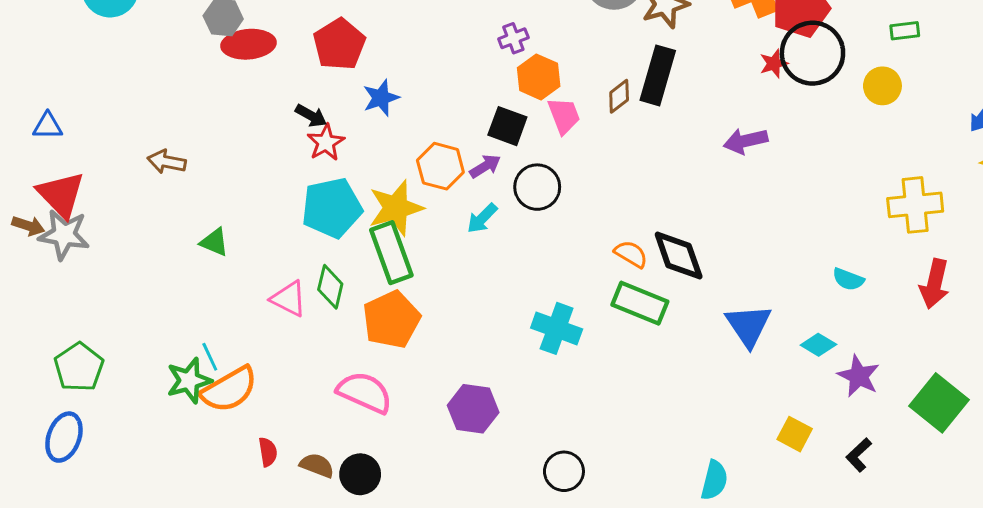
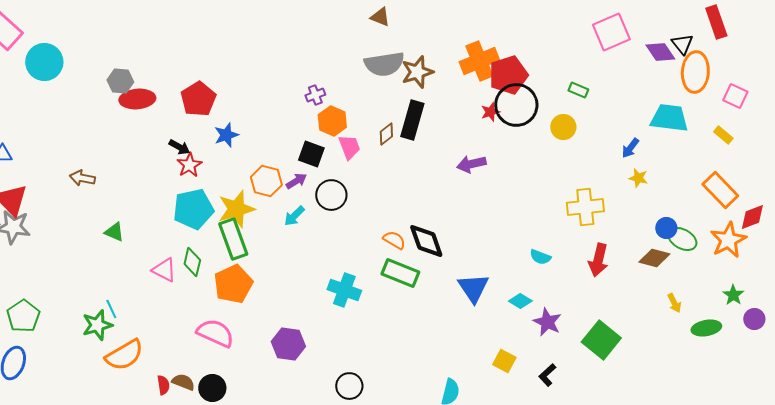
green rectangle: (905, 31) -> (578, 90), turned 30
orange semicircle: (229, 389) -> (124, 355), moved
red semicircle: (268, 452) -> (163, 385), moved

